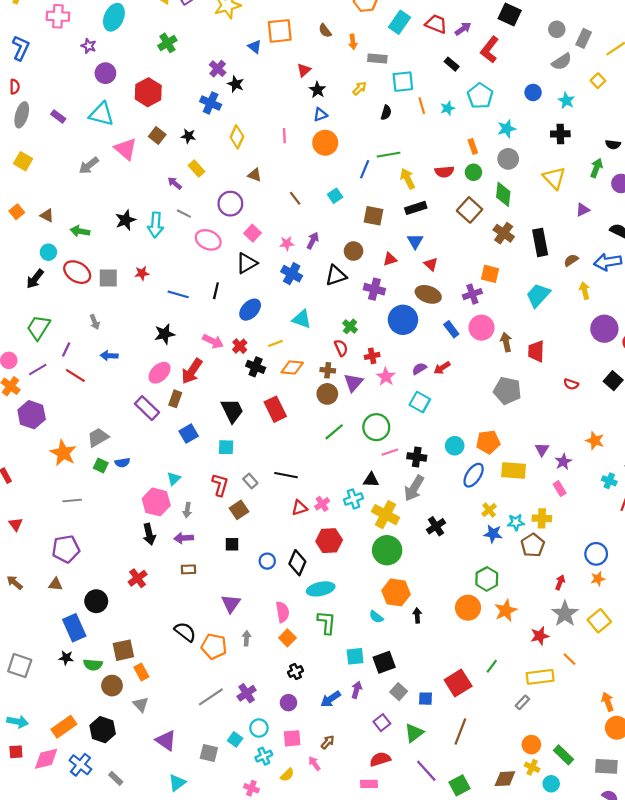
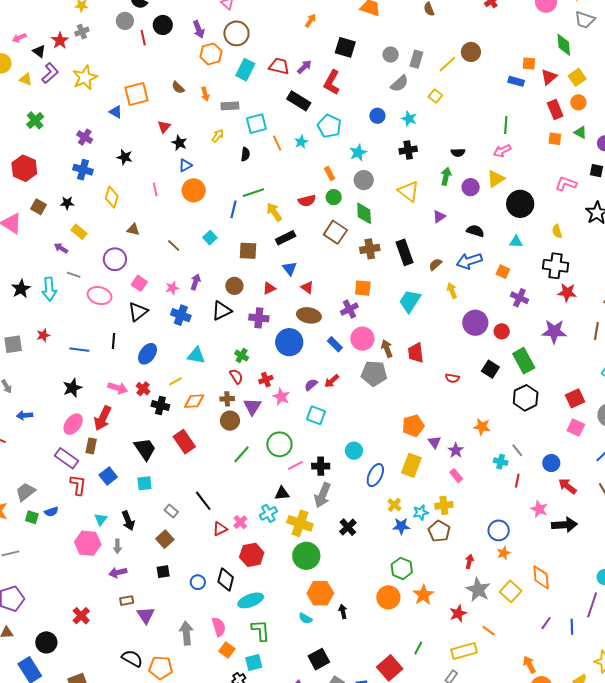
black rectangle: (452, 64) -> (299, 101), size x1.6
black star: (236, 84) -> (125, 157), moved
brown cross: (504, 233) -> (370, 249), turned -36
gray pentagon: (507, 391) -> (374, 373), moved
orange pentagon: (488, 442) -> (413, 426), moved
yellow rectangle: (514, 470) -> (411, 465), turned -65
black line: (286, 475) -> (203, 501), turned 50
red L-shape: (220, 485) -> (78, 485), moved
black arrow: (149, 534) -> (128, 521), moved
purple triangle: (231, 604) -> (146, 615), moved
gray arrow: (246, 638) -> (186, 633), moved, size x1.6
cyan square: (355, 656) -> (254, 663), moved

